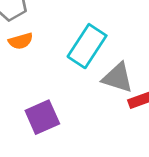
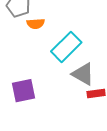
orange semicircle: (21, 41) -> (36, 24), moved

